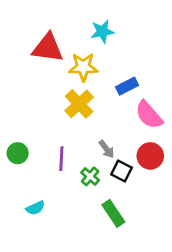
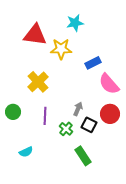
yellow cross: (79, 104) -> (38, 82), moved
gray arrow: (107, 149) -> (78, 109), turned -120

